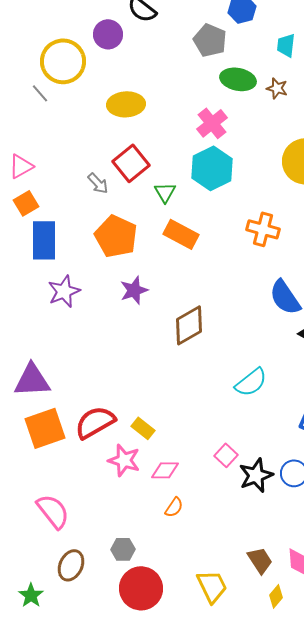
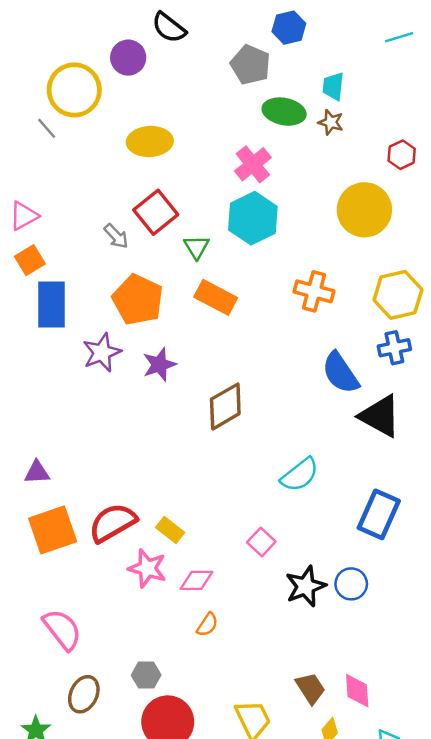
cyan trapezoid: (286, 45) -> (333, 86), moved
purple star: (64, 291) -> (102, 353), moved
purple triangle: (32, 380) -> (37, 472), size x0.6
pink square: (226, 455) -> (261, 542), moved

